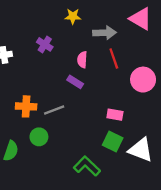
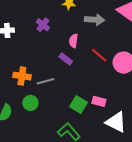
red line: (114, 58) -> (99, 55), moved, turned -36
pink rectangle: (115, 115) -> (99, 101), moved
green square: (113, 142) -> (79, 104), moved

